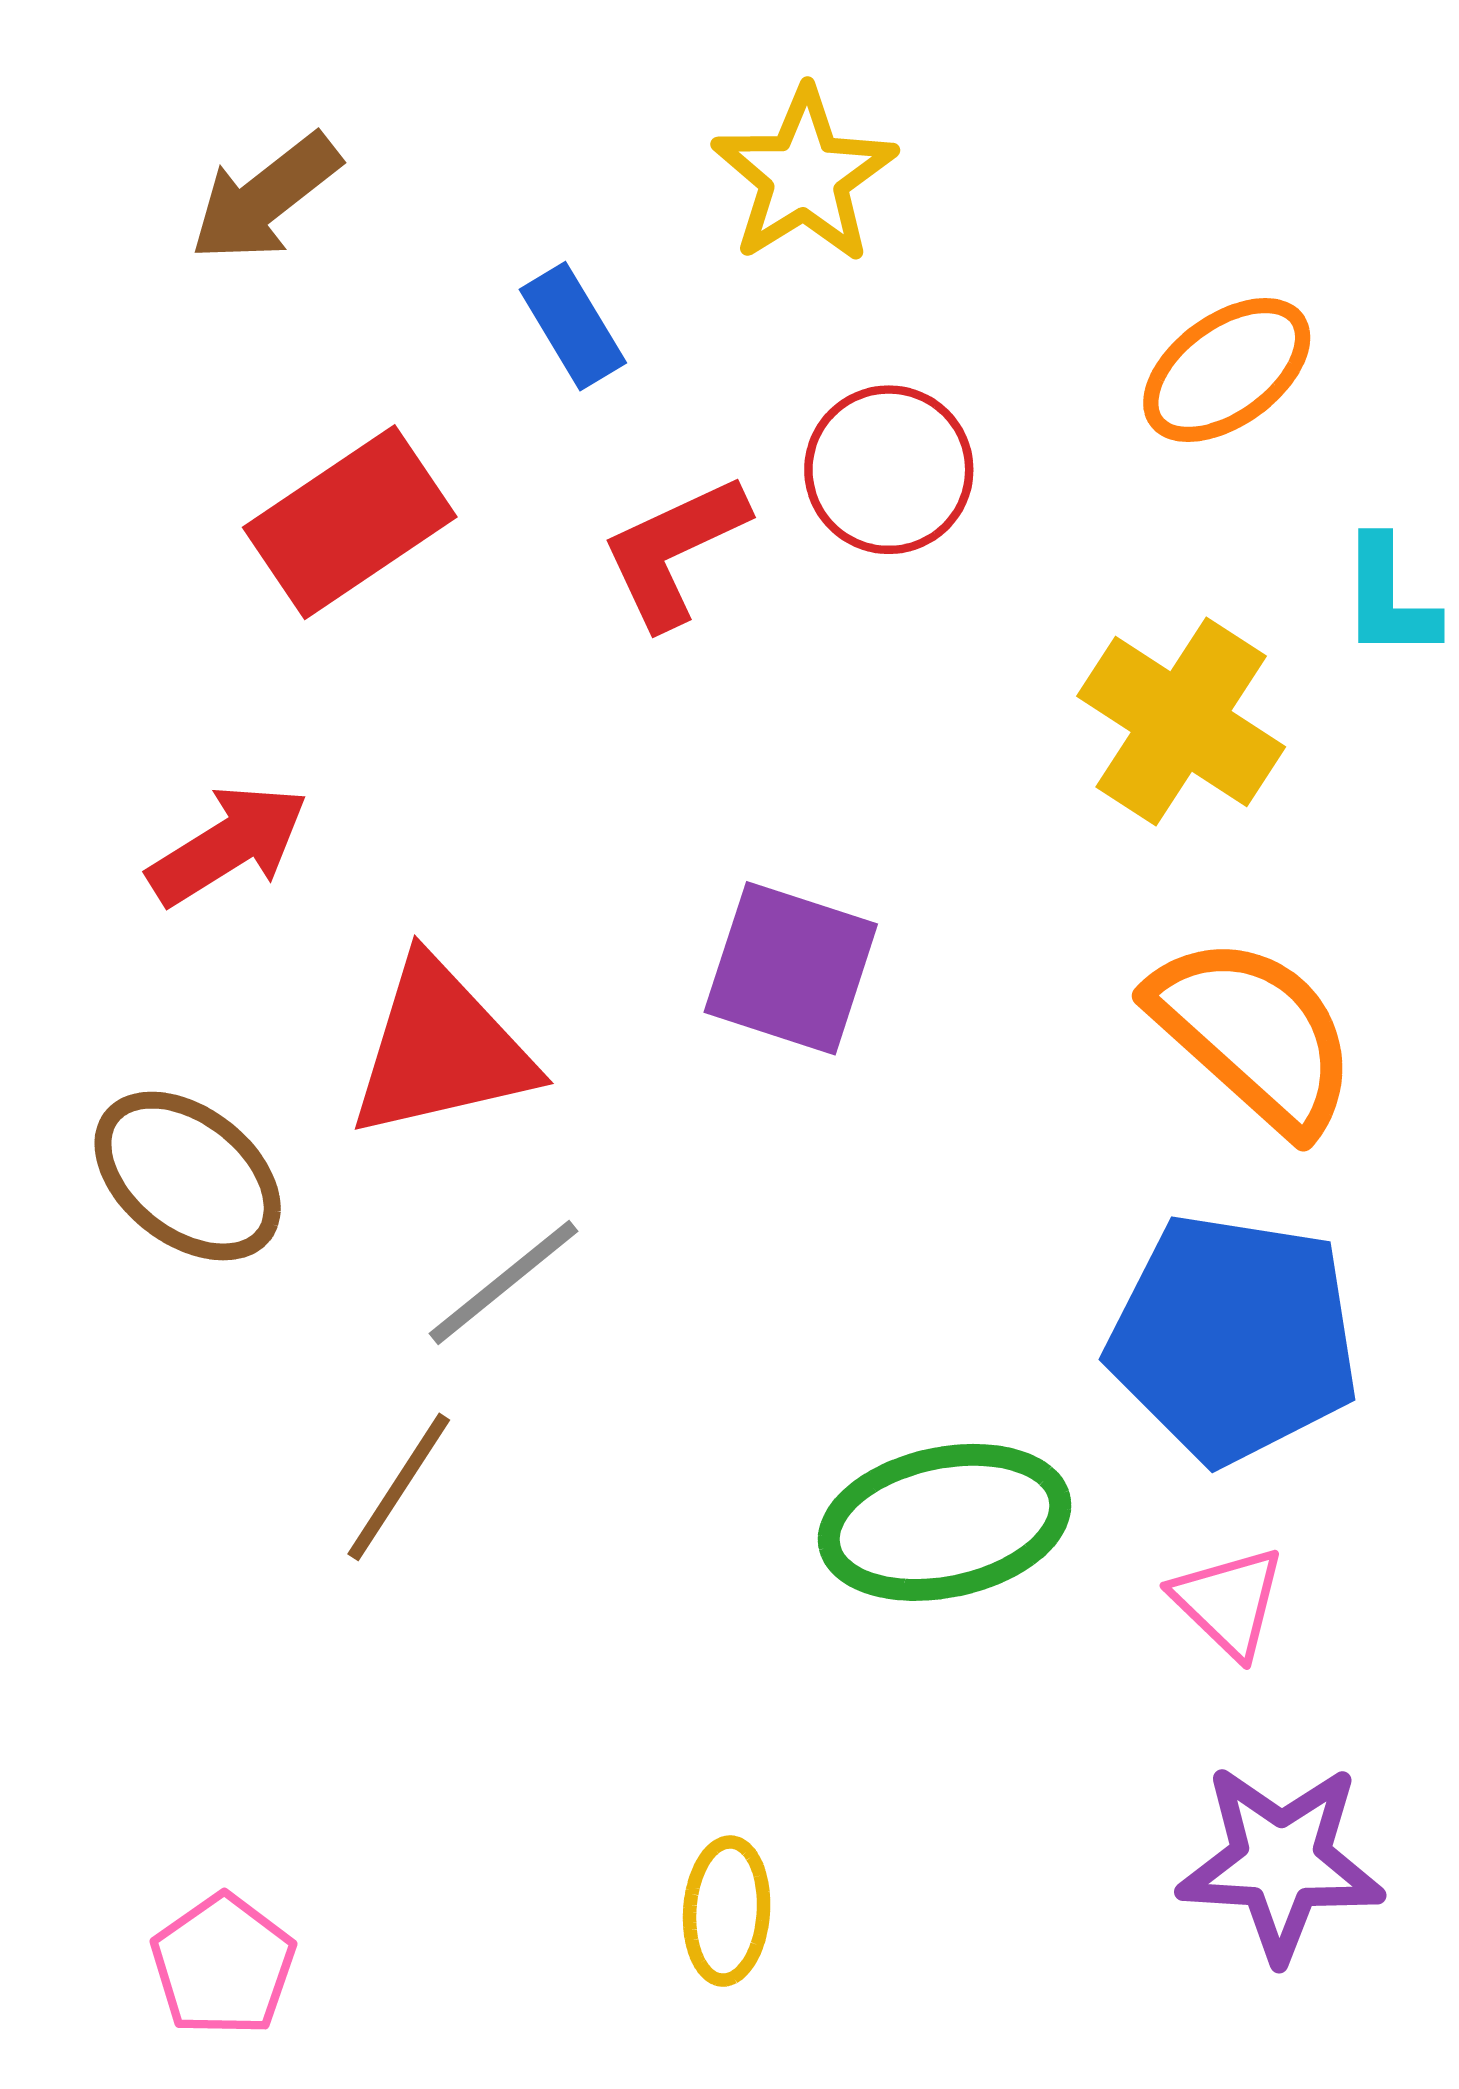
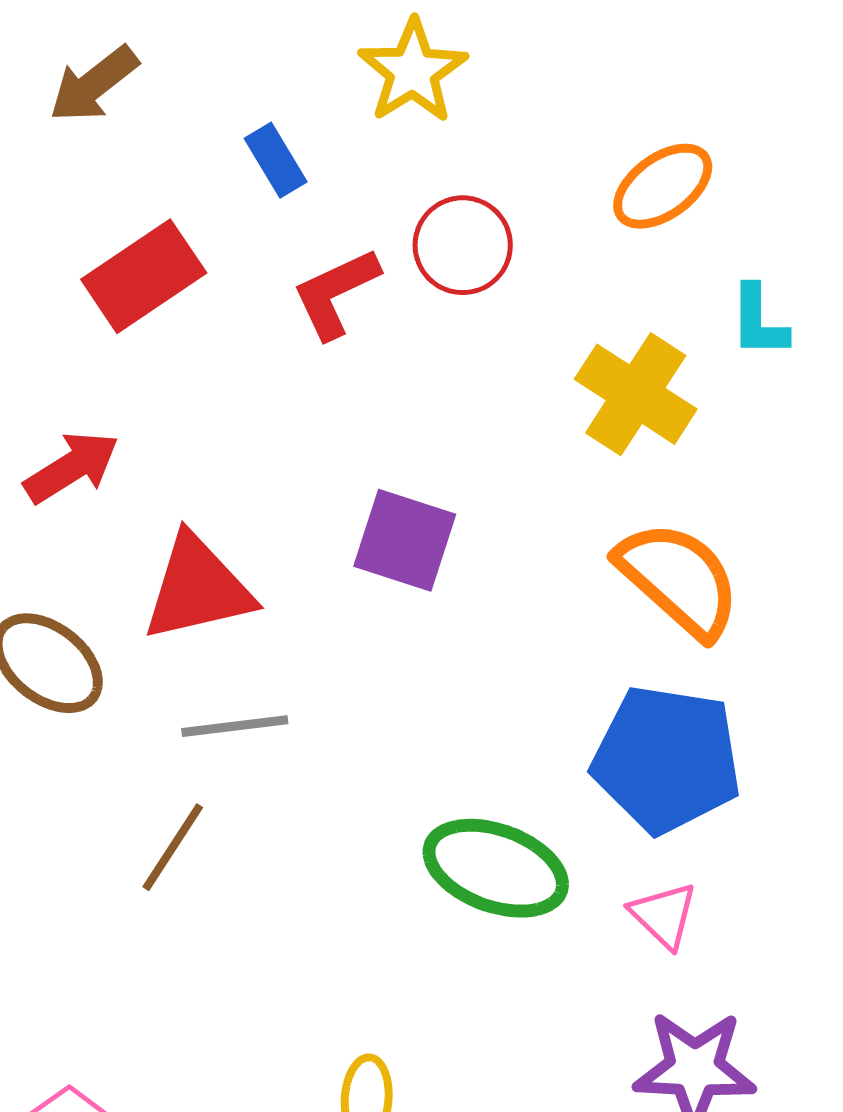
gray line: (504, 1282) -> (235, 726), turned 32
green ellipse: (945, 1522) -> (496, 868), turned 32

